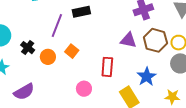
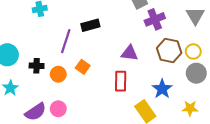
purple triangle: (128, 40) -> (130, 53), moved
black cross: (28, 48) -> (37, 66), turned -32
pink circle: (84, 89) -> (58, 109), moved

